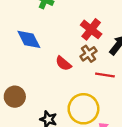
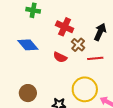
red cross: (91, 29) -> (65, 27), moved

